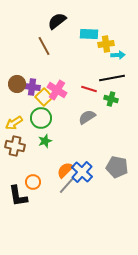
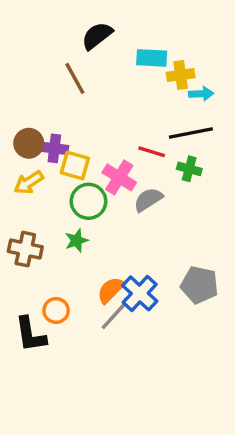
pink cross: (57, 90) -> (119, 177), moved
yellow square: (44, 97) -> (75, 165), turned -30
green circle: (41, 118) -> (88, 201), moved
yellow arrow: (14, 123) -> (29, 183), moved

